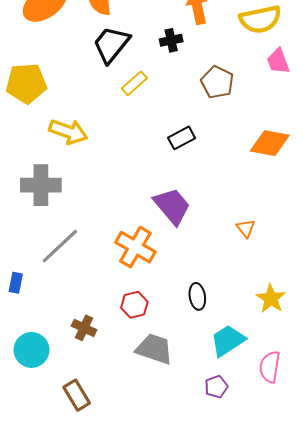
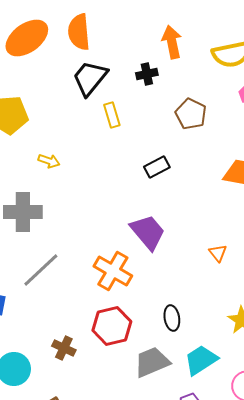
yellow rectangle: (134, 83) -> (112, 115), turned -65
yellow arrow: (68, 132) -> (49, 161), size x0.6
red hexagon: (134, 305) -> (112, 326), size x1.5
gray trapezoid: (154, 349) -> (152, 362), moved, turned -42

